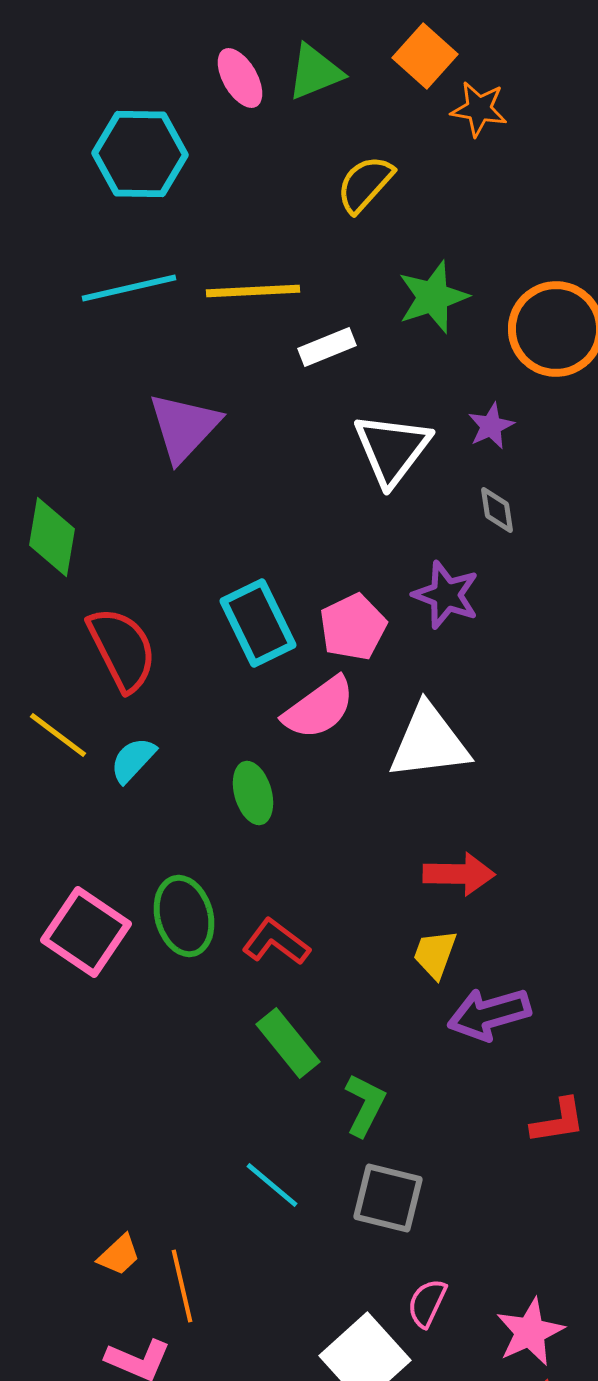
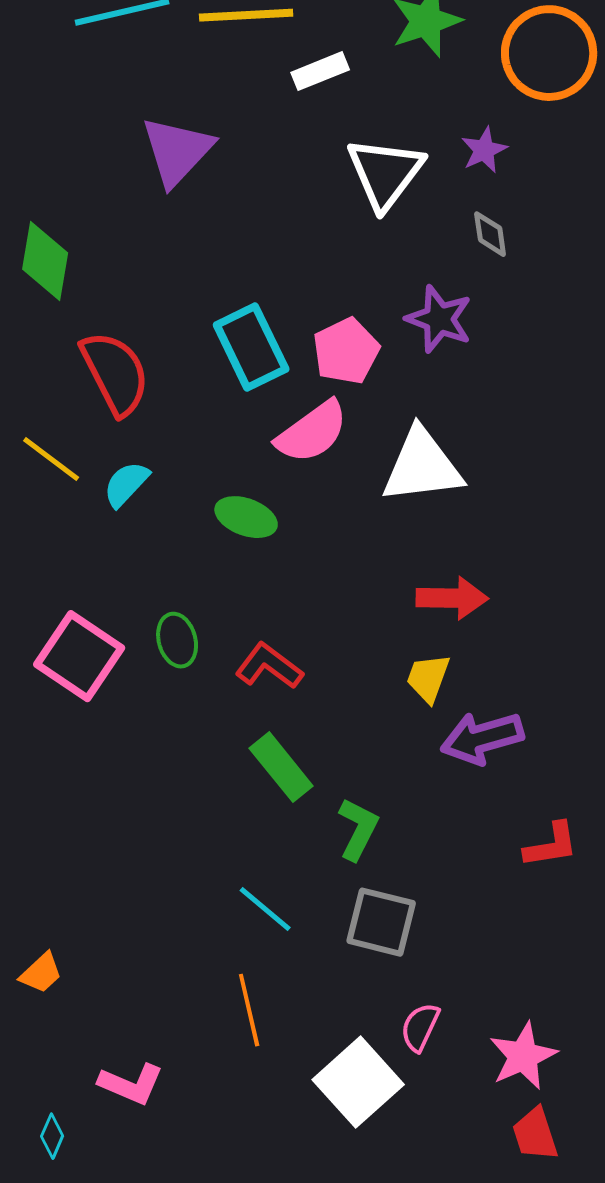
green ellipse: (253, 793) -> (246, 517), turned -54
green ellipse: (184, 916) -> (177, 640), size x0.7
orange trapezoid: (119, 1255) -> (41, 973), moved
orange line: (182, 1286) -> (249, 1010), moved

